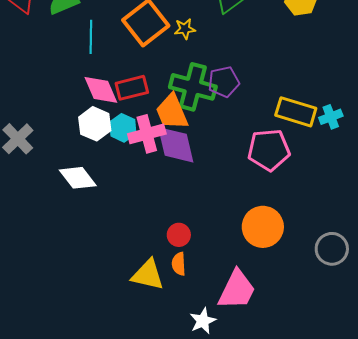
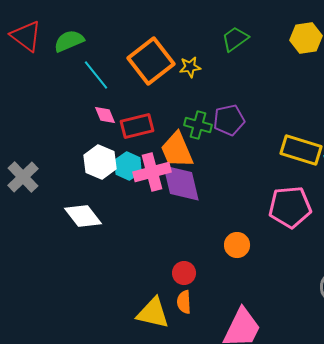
cyan line: (91, 37) -> (96, 75), turned -40
green cross: (193, 87) -> (198, 125), size x0.6
pink diamond: (101, 90) -> (105, 115), moved, size x0.6
pink pentagon: (269, 150) -> (290, 207), moved
orange circle: (263, 227) -> (237, 245), moved, size x0.6

